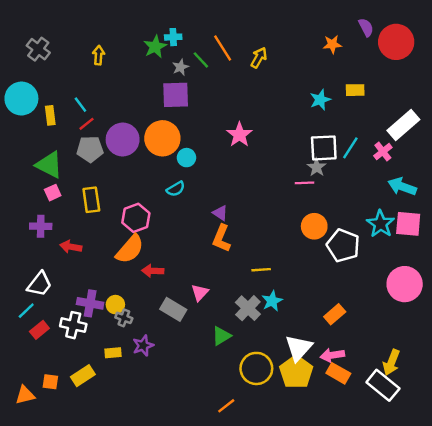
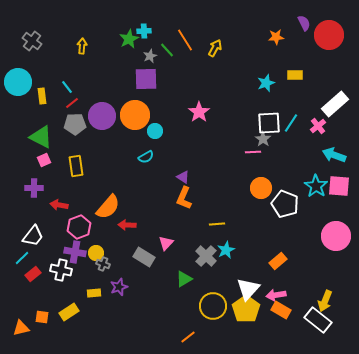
pink hexagon: (136, 218) -> (79, 227), moved

